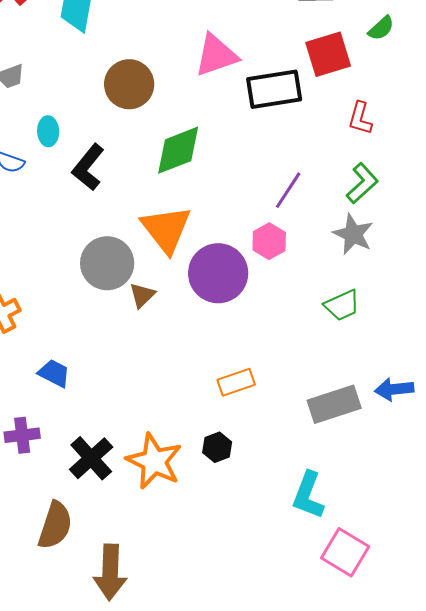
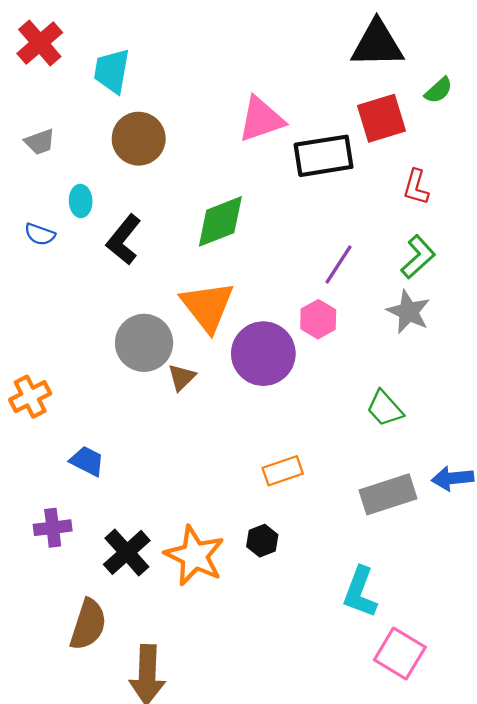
brown circle: (129, 84) -> (139, 139), moved
green trapezoid: (342, 305) -> (385, 408), moved, turned 72

